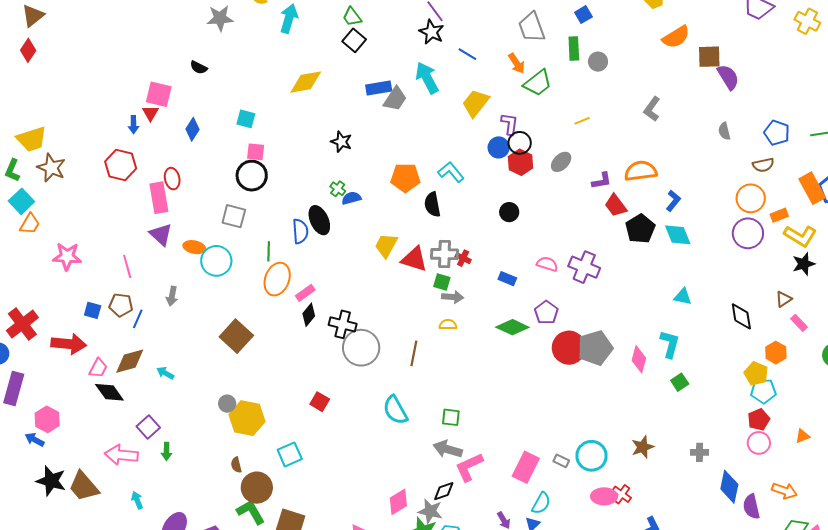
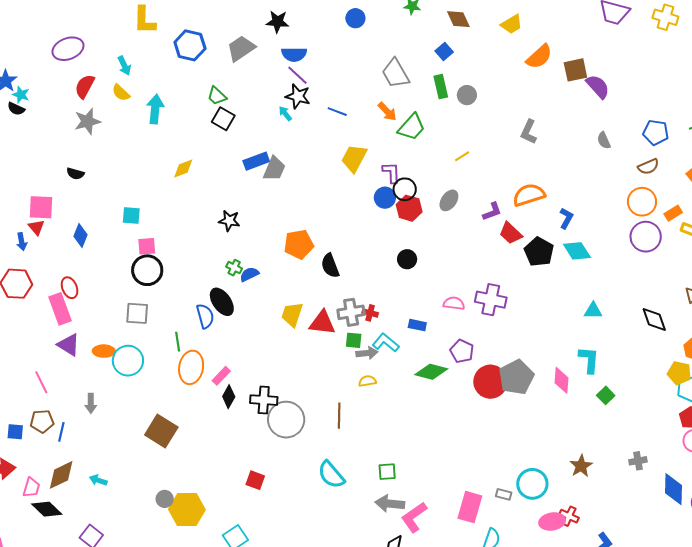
cyan arrow: (427, 78) -> (285, 114), moved, size x0.5
yellow diamond: (306, 82) -> (183, 169), size x0.7
cyan L-shape: (451, 172) -> (386, 343), moved

